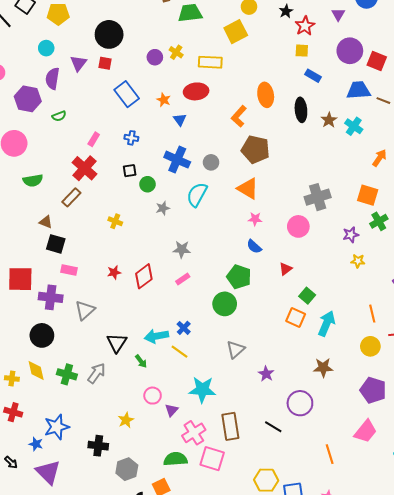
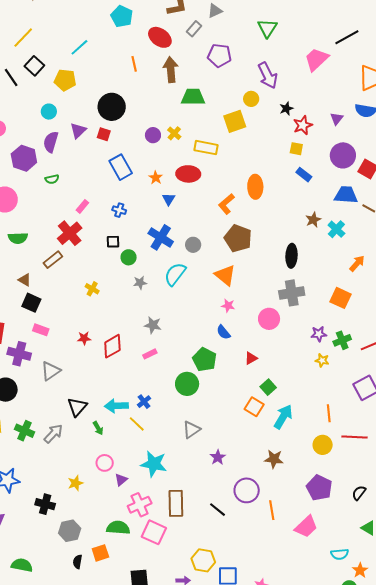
black ellipse: (301, 110) -> (292, 256), moved
green cross: (379, 221) -> (342, 340), moved
orange line: (330, 454) -> (272, 510), moved

